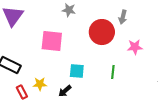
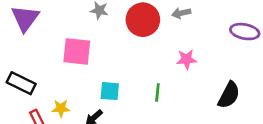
gray arrow: (123, 17) -> (181, 13), moved, turned 64
red circle: (102, 32) -> (143, 20), moved

